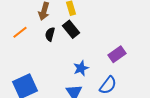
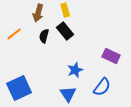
purple rectangle: (117, 54) -> (111, 56), turned 60

